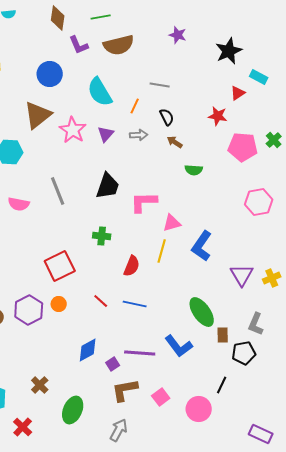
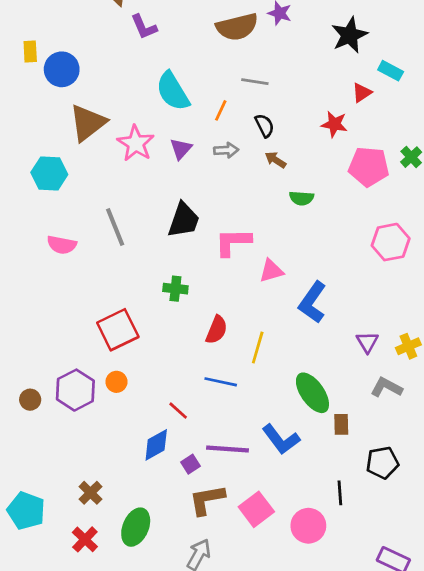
brown semicircle: (119, 45) -> (237, 27), moved
blue circle: (50, 74) -> (62, 69), moved
yellow line: (162, 251) -> (258, 348), moved
purple triangle: (242, 275) -> (367, 342), size x0.7
red line: (101, 301) -> (178, 411), moved
gray L-shape: (256, 324) -> (386, 387), moved, turned 95
black pentagon: (244, 353) -> (382, 463), moved
black line: (222, 385) -> (340, 493), turned -30
pink square: (161, 397) -> (256, 509), size x1.4
red cross: (23, 427) -> (85, 539), moved

